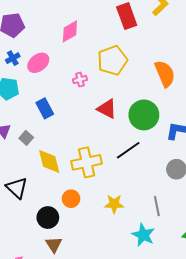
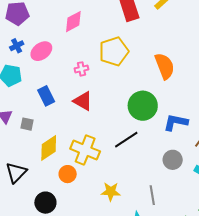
red triangle: (107, 109) -> (83, 101), moved
gray square: (26, 138) -> (27, 124), turned -32
yellow diamond: (49, 161) -> (49, 148), turned 68
yellow cross: (87, 162) -> (85, 150), turned 32
black triangle: (17, 188) -> (16, 172), turned 30
orange circle: (71, 199) -> (68, 174), moved

